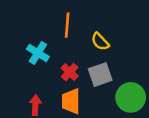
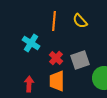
yellow semicircle: (100, 42) -> (80, 21), moved

